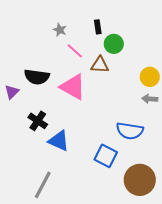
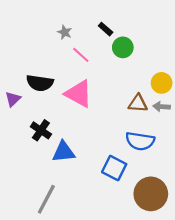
black rectangle: (98, 27) -> (106, 29), turned -40
brown triangle: (100, 65) -> (138, 103), moved
blue triangle: (59, 141) -> (64, 152), turned -30

